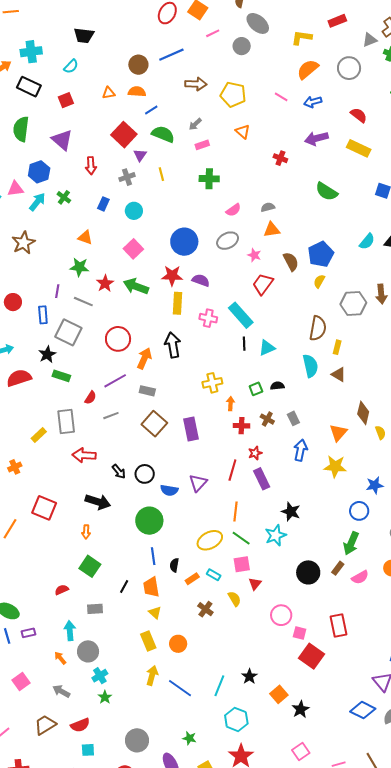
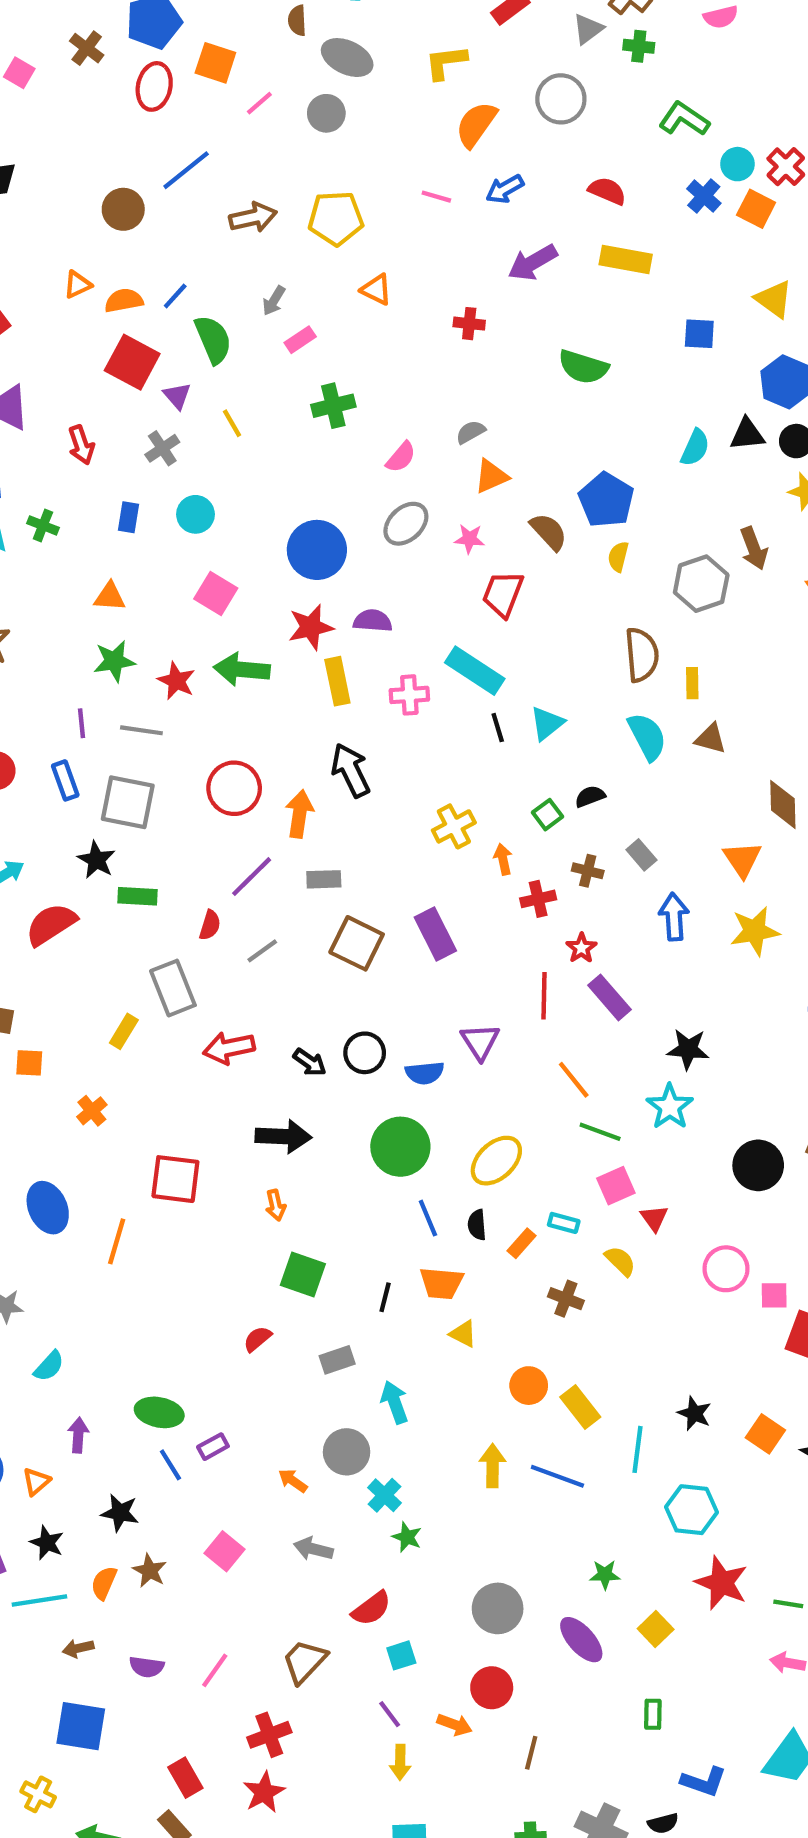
orange semicircle: (137, 92) -> (124, 301), moved
green semicircle: (163, 134) -> (213, 339), turned 60
orange line: (236, 512) -> (574, 1080), turned -30
yellow ellipse: (210, 540) -> (496, 1161), moved
orange trapezoid: (151, 587) -> (441, 1283), turned -60
cyan arrow: (70, 631) -> (395, 1402), moved
yellow rectangle: (148, 641) -> (580, 1407), moved
brown trapezoid: (45, 725) -> (304, 1661), moved

